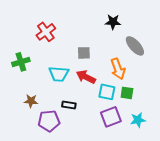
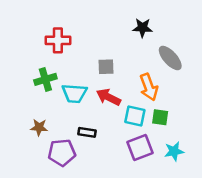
red cross: (46, 32) -> (58, 40), turned 36
green cross: (21, 62) -> (45, 79), moved

